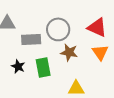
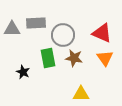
gray rectangle: (31, 39) -> (36, 23), moved
green rectangle: (43, 67) -> (48, 58), moved

